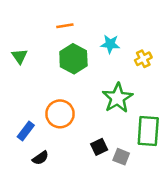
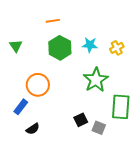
cyan star: (110, 44) -> (90, 45), moved
orange circle: (60, 114) -> (38, 85), moved

